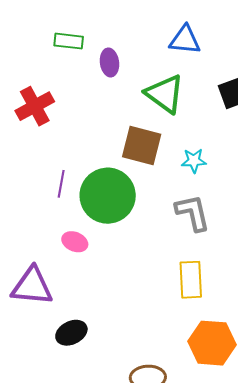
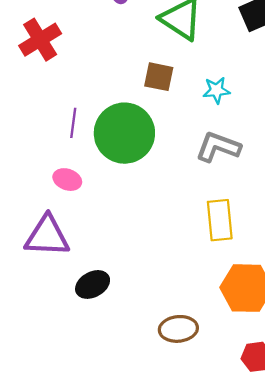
brown square: (142, 146) -> (159, 77), size x0.7
gray L-shape: (193, 213) -> (218, 147), turned -54
pink ellipse: (75, 242) -> (67, 180), moved

